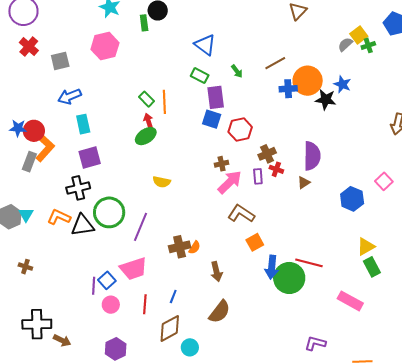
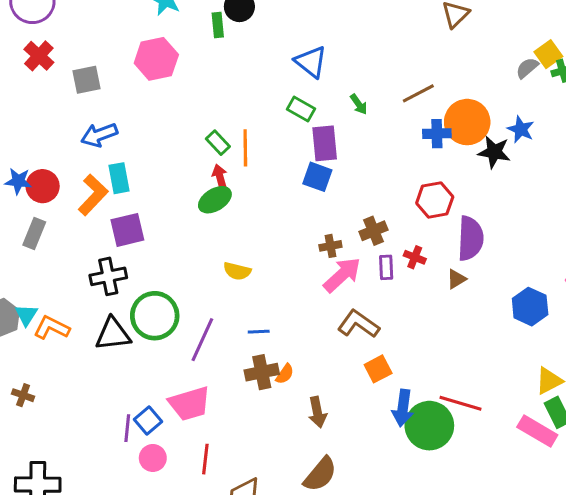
red hexagon: (240, 130) -> (435, 200), moved
orange L-shape: (45, 148) -> (93, 195), moved
brown cross: (267, 154) -> (373, 231), moved
orange L-shape: (59, 217) -> (52, 328), moved
blue line: (173, 297) -> (259, 332), moved, turned 64
pink rectangle: (350, 301) -> (537, 431), moved

